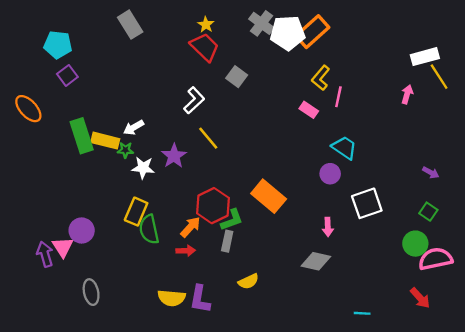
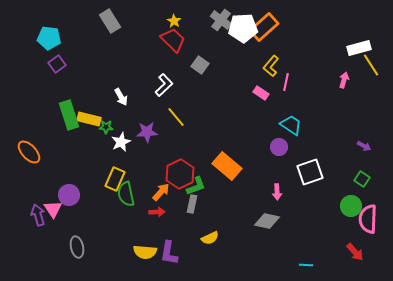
orange ellipse: (28, 109) -> (29, 152), moved
white arrow: (134, 128) -> (121, 97), moved, turned -90
purple star: (174, 156) -> (147, 132), turned 30
white star: (143, 168) -> (121, 142), turned -30
pink semicircle: (435, 259) -> (368, 219), turned -76

